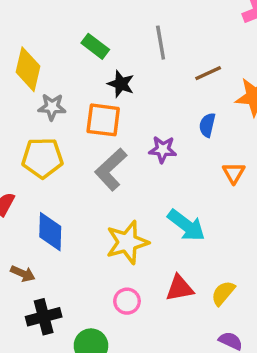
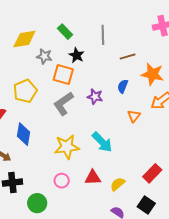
yellow diamond: (28, 69) -> (24, 39), turned 60
gray star: (52, 107) -> (44, 56), moved
yellow pentagon: (42, 158) -> (25, 91), turned -30

